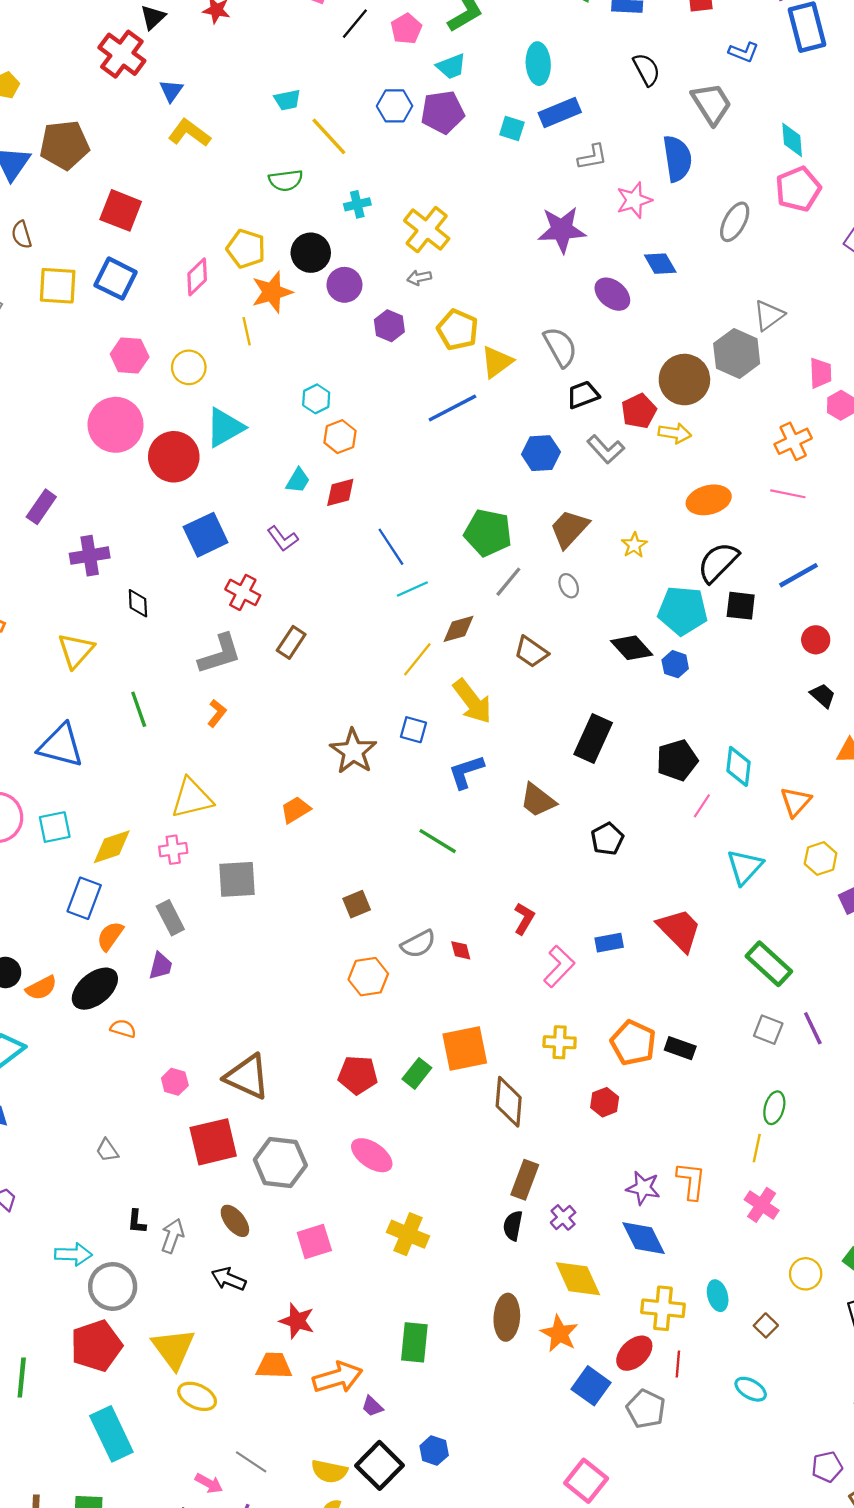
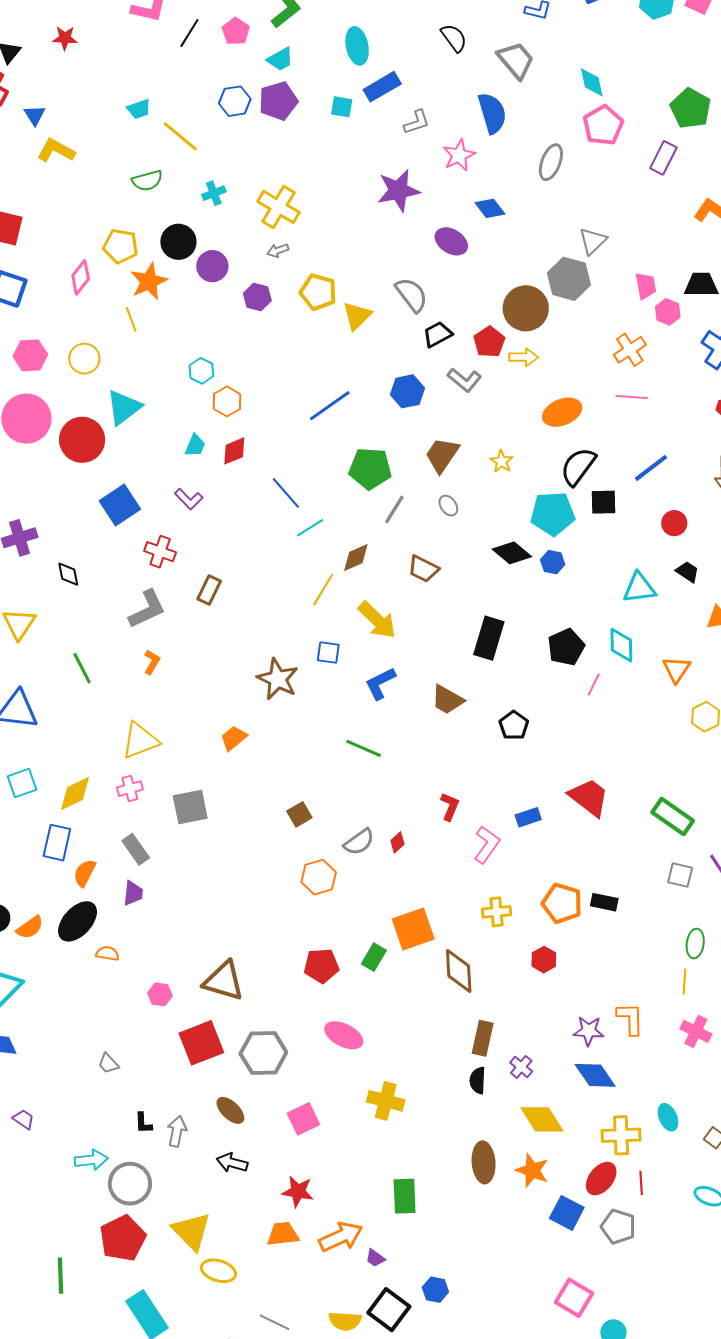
blue line: (452, 408) -> (330, 406), moved
cyan triangle: (745, 867) -> (639, 588), moved, turned 48
red diamond: (461, 950) -> (397, 842), turned 70

